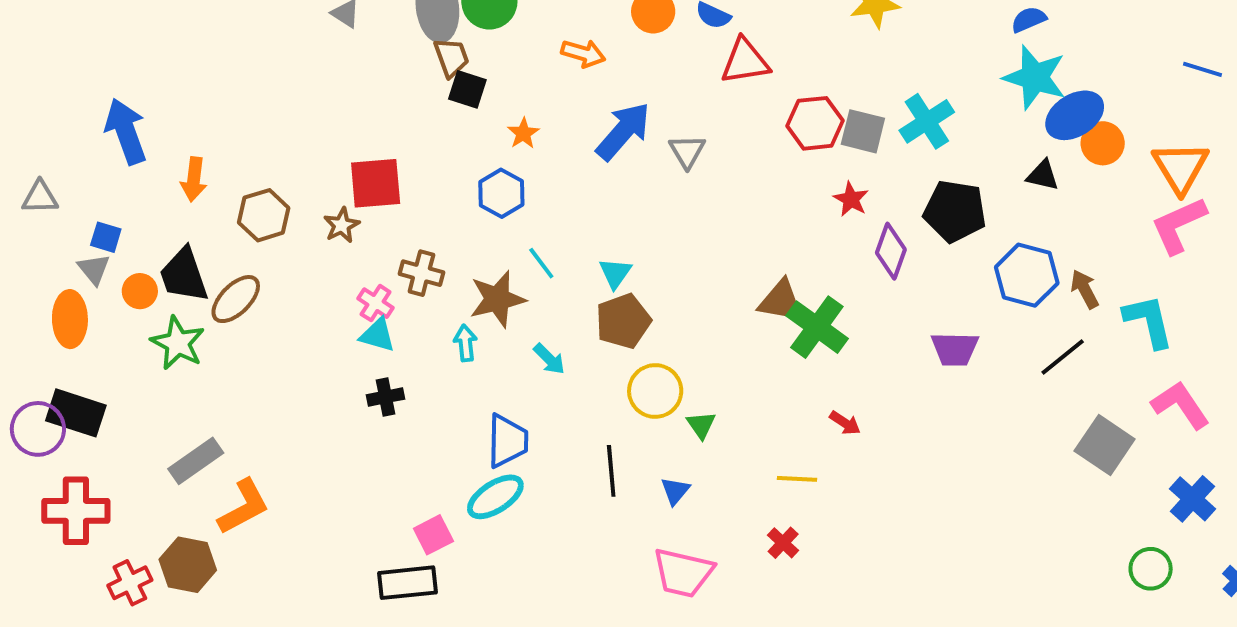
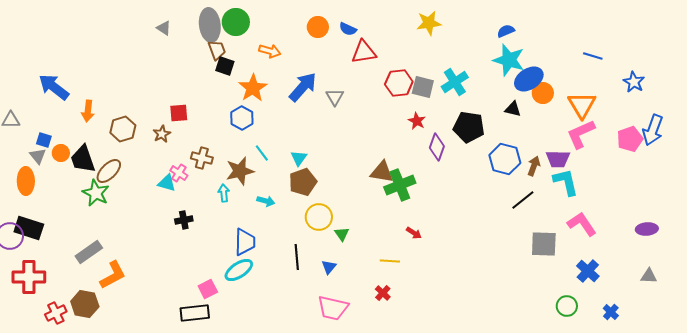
orange arrow: (583, 53) -> (270, 51), moved
blue arrow: (126, 131) -> (54, 87), turned -32
orange star: (523, 133) -> (253, 88), size x1.8
red square: (376, 183) -> (179, 113), size x0.7
brown arrow: (1085, 289) -> (534, 166), turned 48
orange circle: (140, 291) -> (61, 153), moved
green cross: (817, 327) -> (400, 185), turned 32
cyan triangle: (378, 335) -> (167, 183), moved
green star: (178, 343) -> (96, 193), moved
purple trapezoid: (955, 349) -> (558, 159), moved
cyan arrow: (549, 359) -> (266, 201), turned -30
gray square: (1105, 445) -> (544, 244), turned -32

